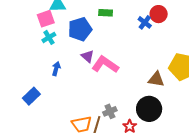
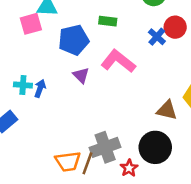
cyan cross: (49, 37) -> (23, 85), moved, turned 32
pink L-shape: (105, 65) -> (118, 61), moved
gray cross: (110, 111) -> (105, 147), size x1.6

